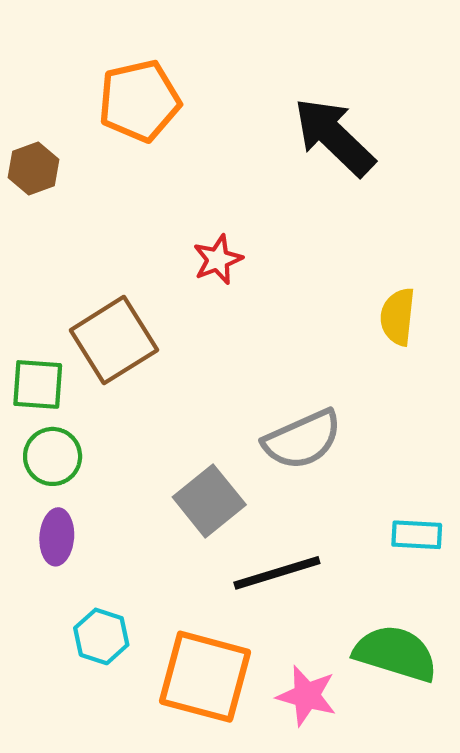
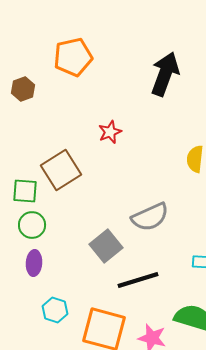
black arrow: (334, 137) -> (165, 74), turned 66

